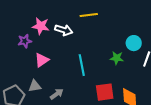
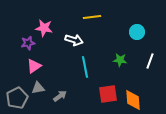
white arrow: (64, 30) -> (74, 40), moved
cyan circle: (134, 43) -> (137, 32), moved
pink triangle: (42, 60) -> (34, 66), moved

